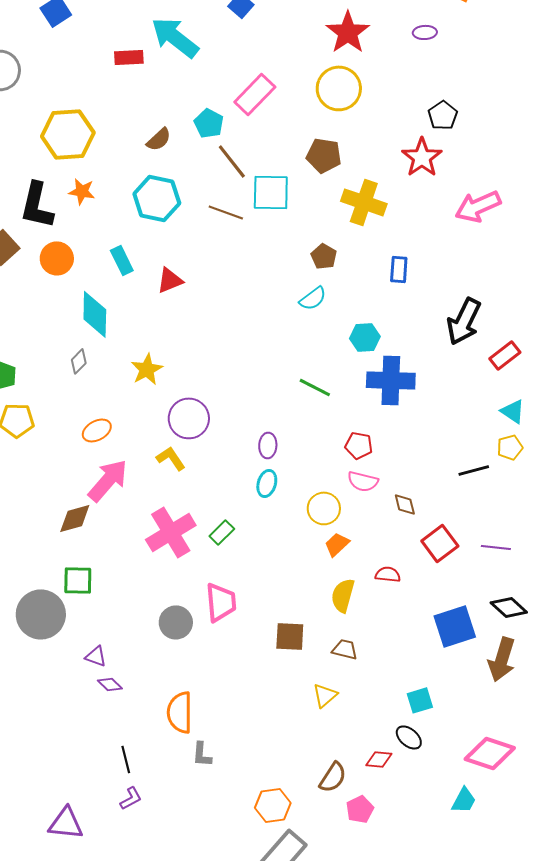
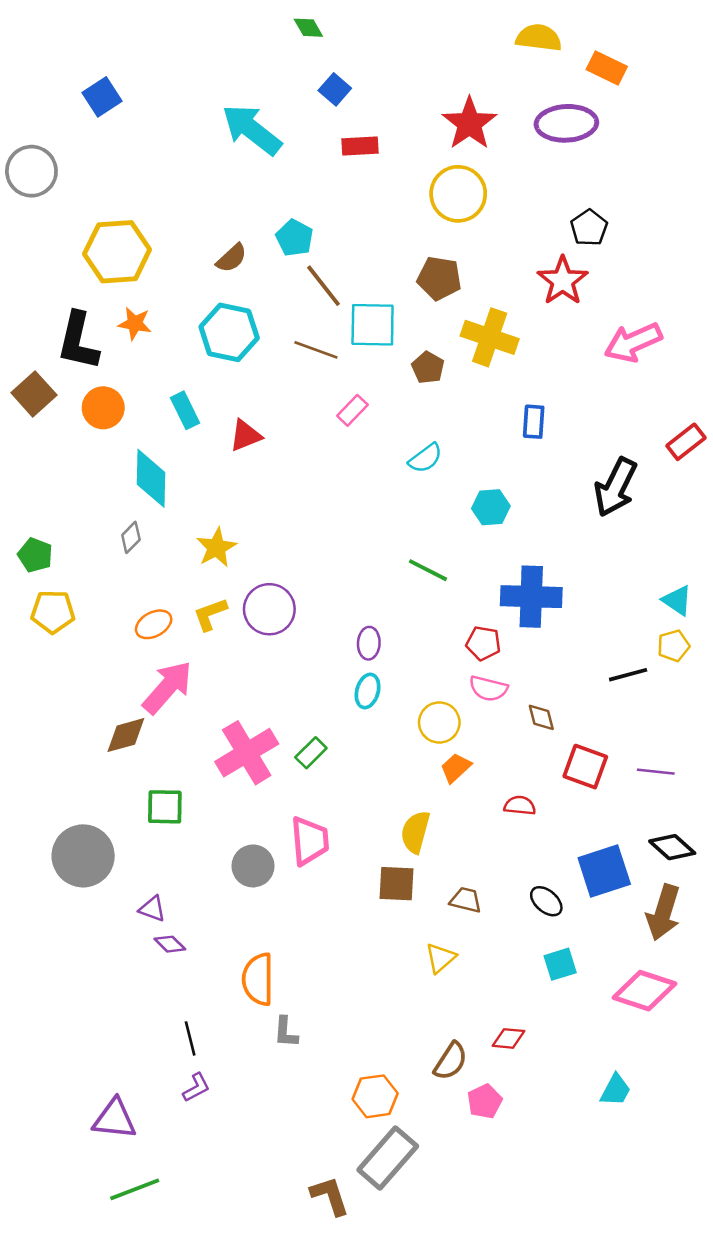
purple ellipse: (425, 32) -> (566, 123), size x2.0
red rectangle: (129, 57) -> (360, 146), moved
pink rectangle: (255, 94) -> (352, 410), moved, size x0.6
brown pentagon: (324, 256) -> (428, 368), moved
red rectangle: (505, 355) -> (686, 442), moved
blue cross: (391, 380) -> (531, 597), moved
yellow L-shape: (171, 458) -> (210, 614), moved, turned -76
red square: (440, 543) -> (585, 767), turned -33
green square: (78, 580) -> (165, 807), moved
yellow semicircle: (343, 595) -> (415, 832), moved
black ellipse: (409, 737) -> (546, 901), moved
pink diamond: (490, 753) -> (644, 991), moved

